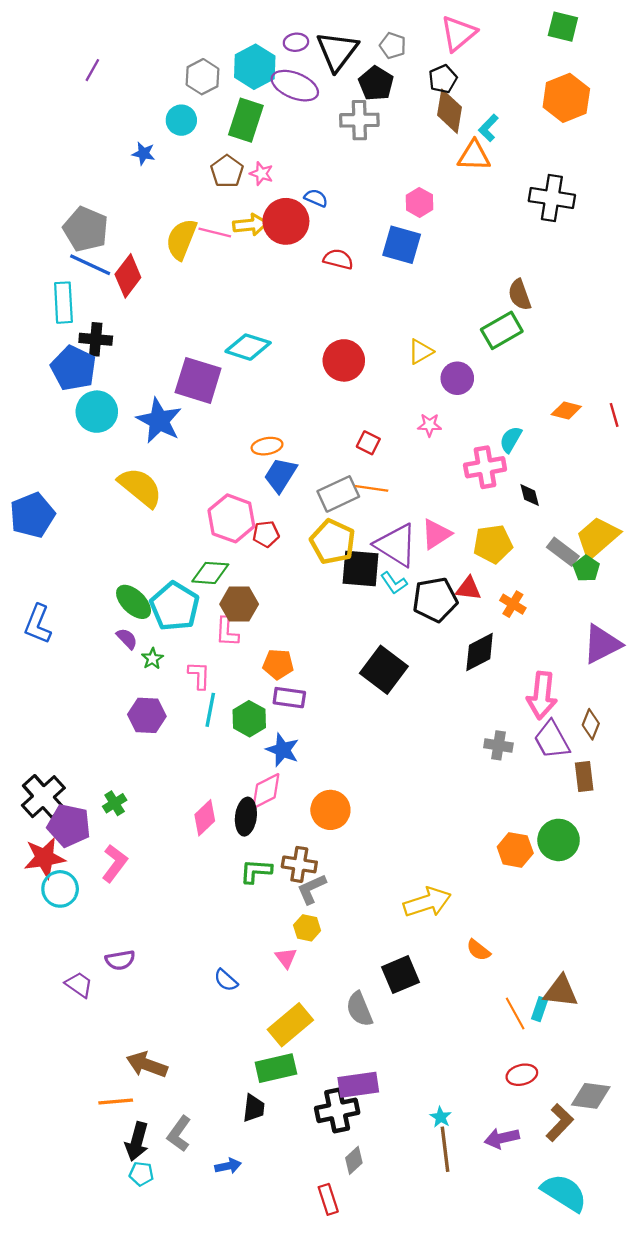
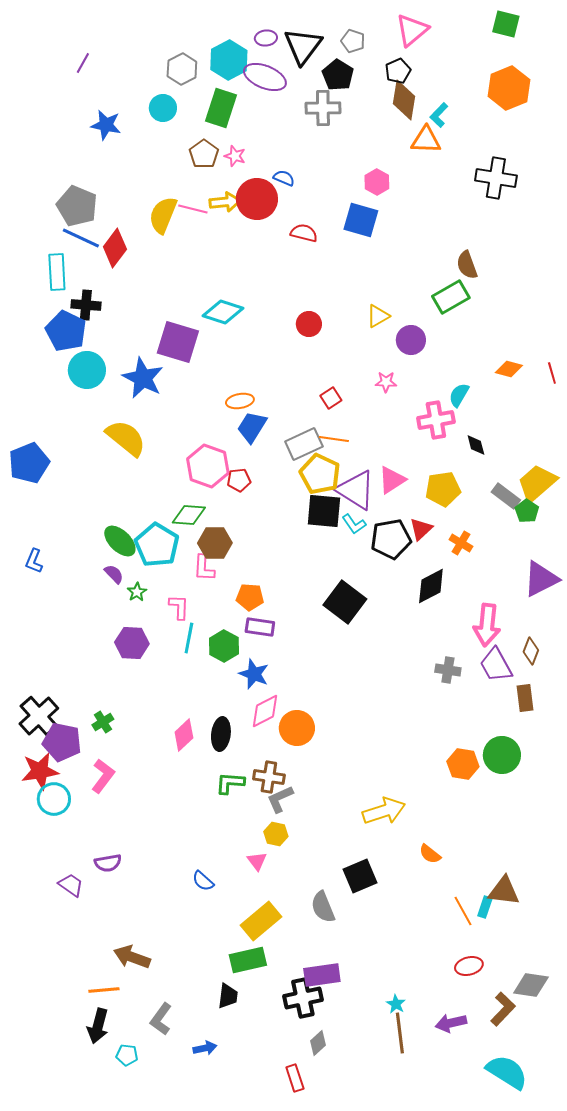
blue star: (144, 153) -> (106, 125), moved, size x1.4
red circle: (344, 360) -> (309, 324), size x0.7
red square: (368, 443) -> (331, 398), turned 30
yellow pentagon: (333, 542) -> (320, 474), moved
red triangle: (468, 589) -> (421, 529), turned -50
blue L-shape: (38, 624) -> (34, 561), size x0.7
pink diamond: (266, 791) -> (265, 711), moved
black arrow: (137, 1141) -> (98, 1026), moved

